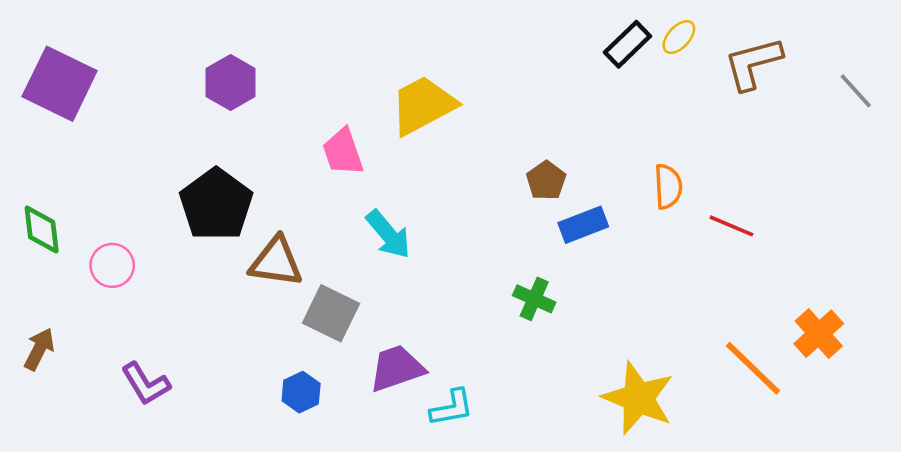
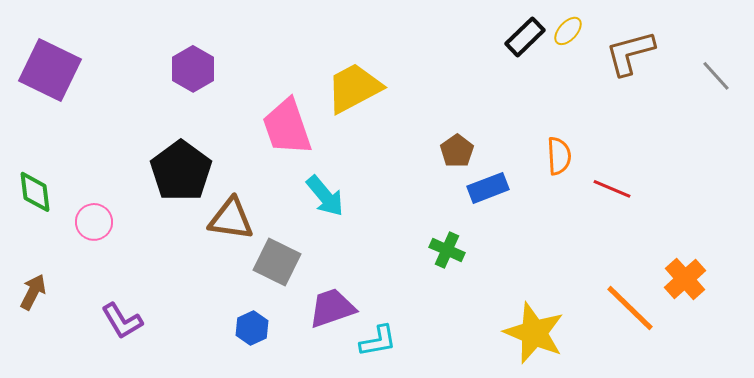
pink trapezoid: (343, 152) -> (287, 127), size x1.4

